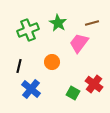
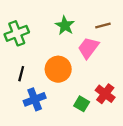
green cross: (28, 30) -> (17, 33), moved
orange circle: (52, 62) -> (58, 69), size x1.5
blue cross: (31, 89) -> (35, 99), turned 30

